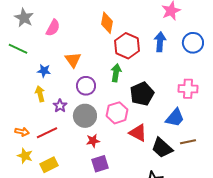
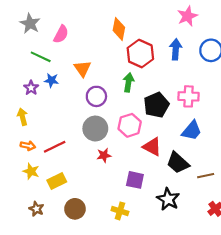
green line: (18, 49) -> (41, 57), moved
pink cross: (188, 89) -> (189, 96), moved
yellow arrow: (40, 94) -> (22, 117), moved
purple star: (60, 106) -> (31, 88), moved
brown line: (188, 142) -> (206, 176), moved
purple square: (100, 164) -> (135, 180), moved, turned 30

